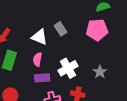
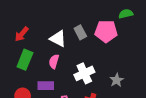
pink pentagon: (97, 30) -> (106, 31), moved
purple rectangle: (42, 78) -> (46, 86), moved

